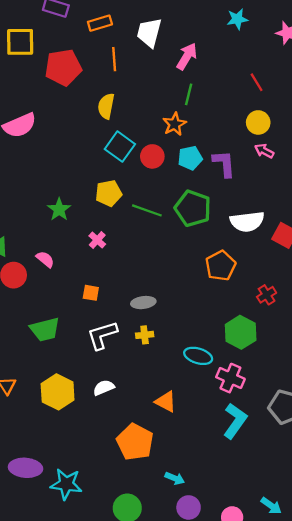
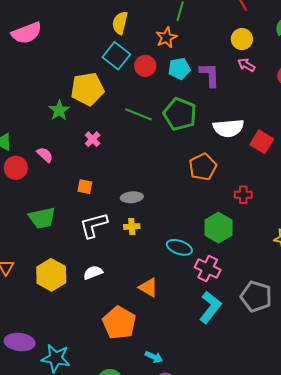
yellow semicircle: (106, 106) -> (120, 23), moved
yellow pentagon: (109, 193) -> (87, 89), moved, size x1.4
red cross: (267, 295) -> (243, 195), turned 30

